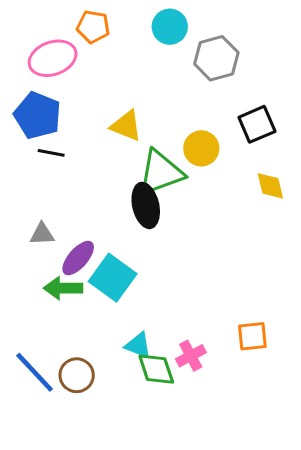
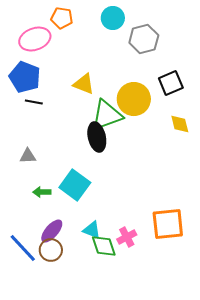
yellow circle: (201, 148) -> (134, 99), size x1.4
purple ellipse: (78, 258) -> (52, 231), moved
green arrow: (63, 288) -> (42, 192), size x0.7
orange square: (252, 336) -> (168, 224), size x1.6

